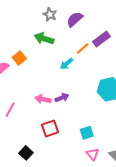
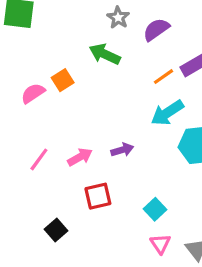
cyan arrow: (66, 64) -> (167, 113), moved, size x1.5
pink arrow: (43, 99) -> (80, 157), moved, turned 133
cyan square: (87, 133) -> (155, 209), turned -32

